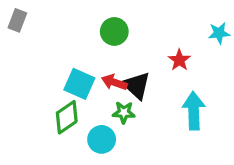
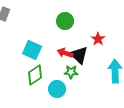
red star: (179, 60) -> (98, 39), moved
cyan square: (79, 84) -> (32, 50), moved

